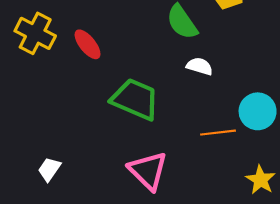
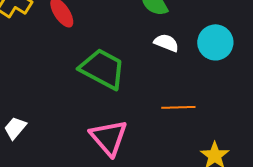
cyan circle: (258, 111) -> (215, 42), moved

